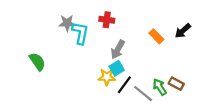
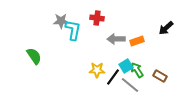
orange rectangle: (156, 36) -> (137, 41), moved, turned -64
gray arrow: (118, 49) -> (116, 39), moved, turned 60
cyan square: (117, 68) -> (126, 66), moved
green arrow: (160, 87) -> (137, 70), moved

